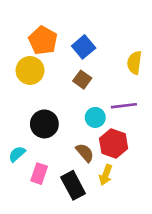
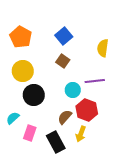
orange pentagon: (43, 40) -> (21, 37), moved
yellow circle: (30, 70) -> (23, 71), moved
brown semicircle: (85, 153) -> (65, 117), turned -98

